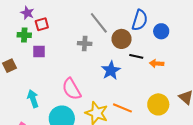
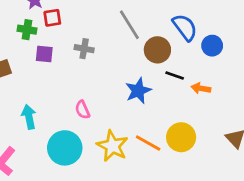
blue semicircle: (140, 20) -> (185, 27), turned -60
gray cross: (85, 43) -> (84, 49), moved
pink semicircle: (72, 89) -> (82, 110), size x0.6
yellow circle: (158, 104) -> (181, 137), moved

